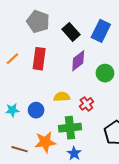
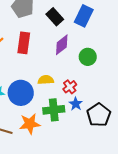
blue circle: (36, 110) -> (21, 93), size x1.6
blue star: (74, 153) -> (76, 104), moved

